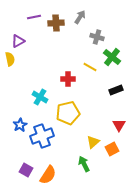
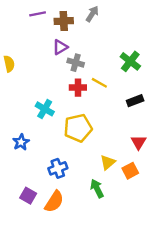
gray cross: (97, 37) -> (76, 63), moved
purple triangle: (18, 41) -> (60, 47), moved
yellow line: (90, 67) -> (99, 83), moved
blue cross: (42, 136) -> (58, 168), moved, size x0.7

